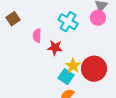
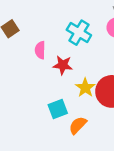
cyan square: (66, 77) -> (58, 109), moved, turned 35

